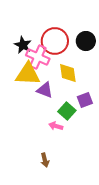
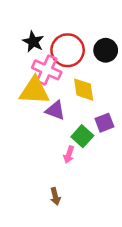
black star: (23, 45) -> (33, 42), moved
pink arrow: (56, 126) -> (69, 155), turned -88

